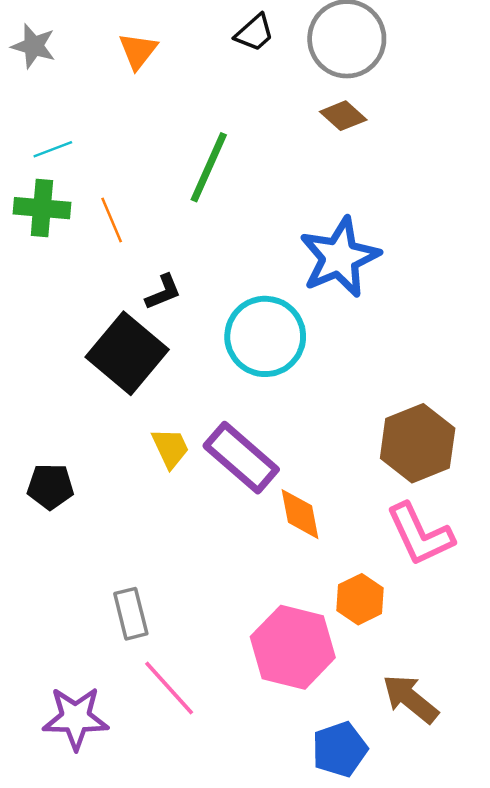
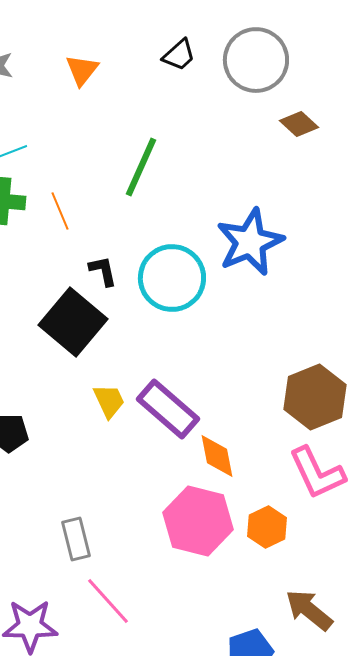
brown diamond: (343, 116) -> (299, 124), moved
black L-shape: (163, 292) -> (103, 271), turned -80
cyan circle: (265, 336) -> (172, 278), moved
pink hexagon: (293, 647) -> (198, 521), moved

